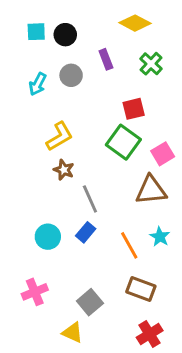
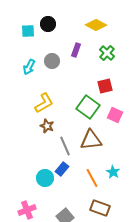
black circle: (65, 35) -> (48, 24), moved
purple rectangle: (106, 59) -> (76, 50), turned 40
red square: (134, 109) -> (105, 86), moved
pink square: (163, 154) -> (115, 115), turned -35
brown triangle: (151, 190) -> (91, 140), moved
cyan circle: (48, 237) -> (45, 178), moved

